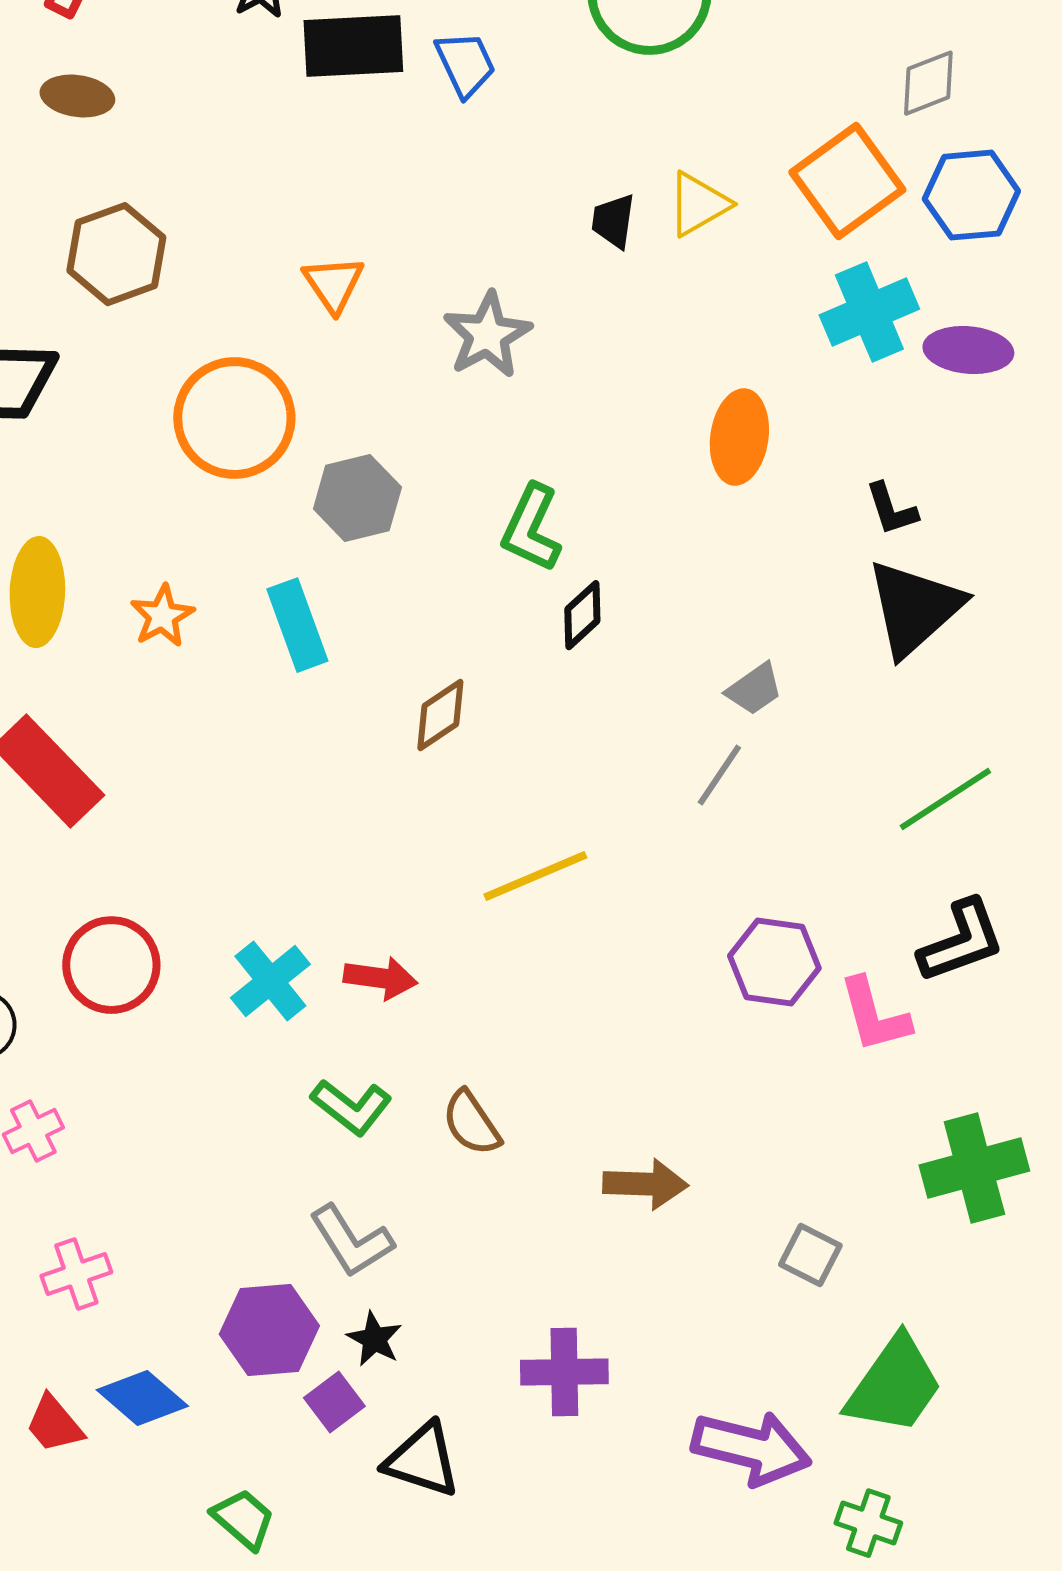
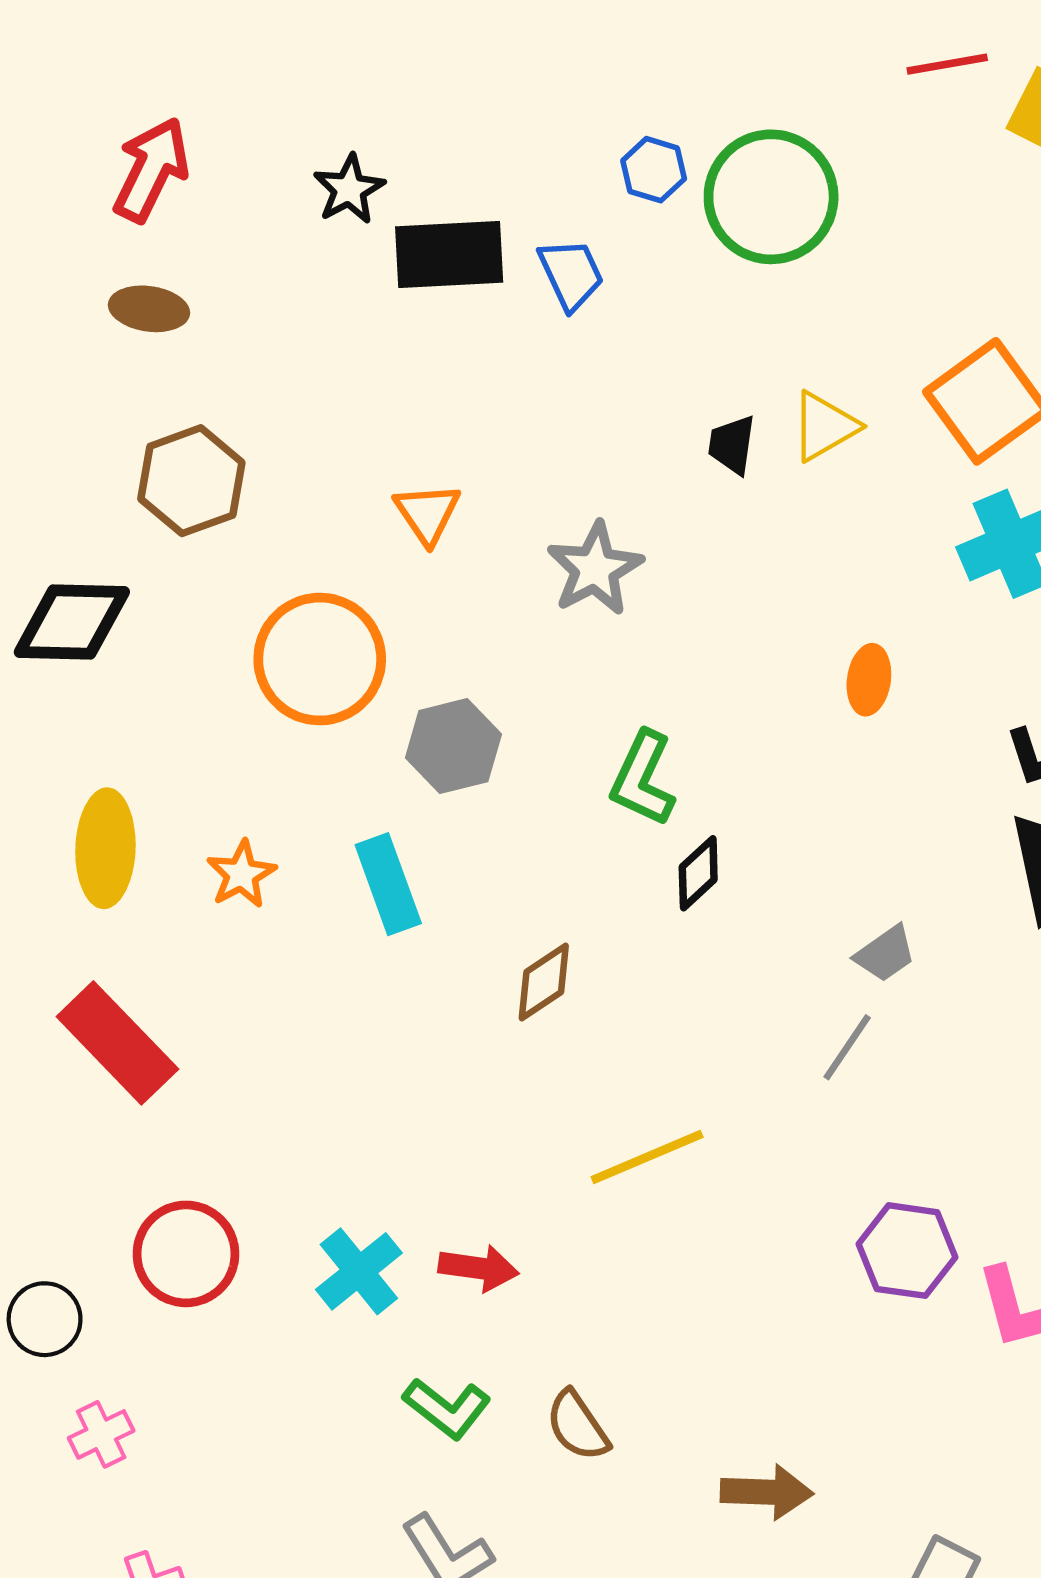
orange ellipse: (739, 437) -> (869, 680), size x0.7

